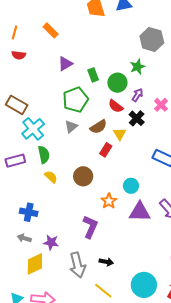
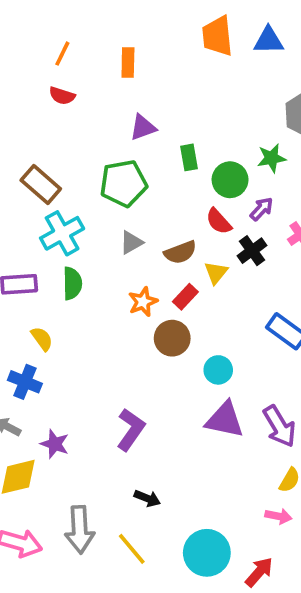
orange rectangle: (51, 30) -> (128, 62), turned 35
green pentagon: (75, 100) -> (123, 183), moved
brown circle: (83, 176) -> (172, 338), moved
yellow semicircle: (51, 177) -> (42, 339), moved
orange star: (109, 201) -> (143, 302), moved
gray arrow: (77, 265) -> (80, 530), moved

